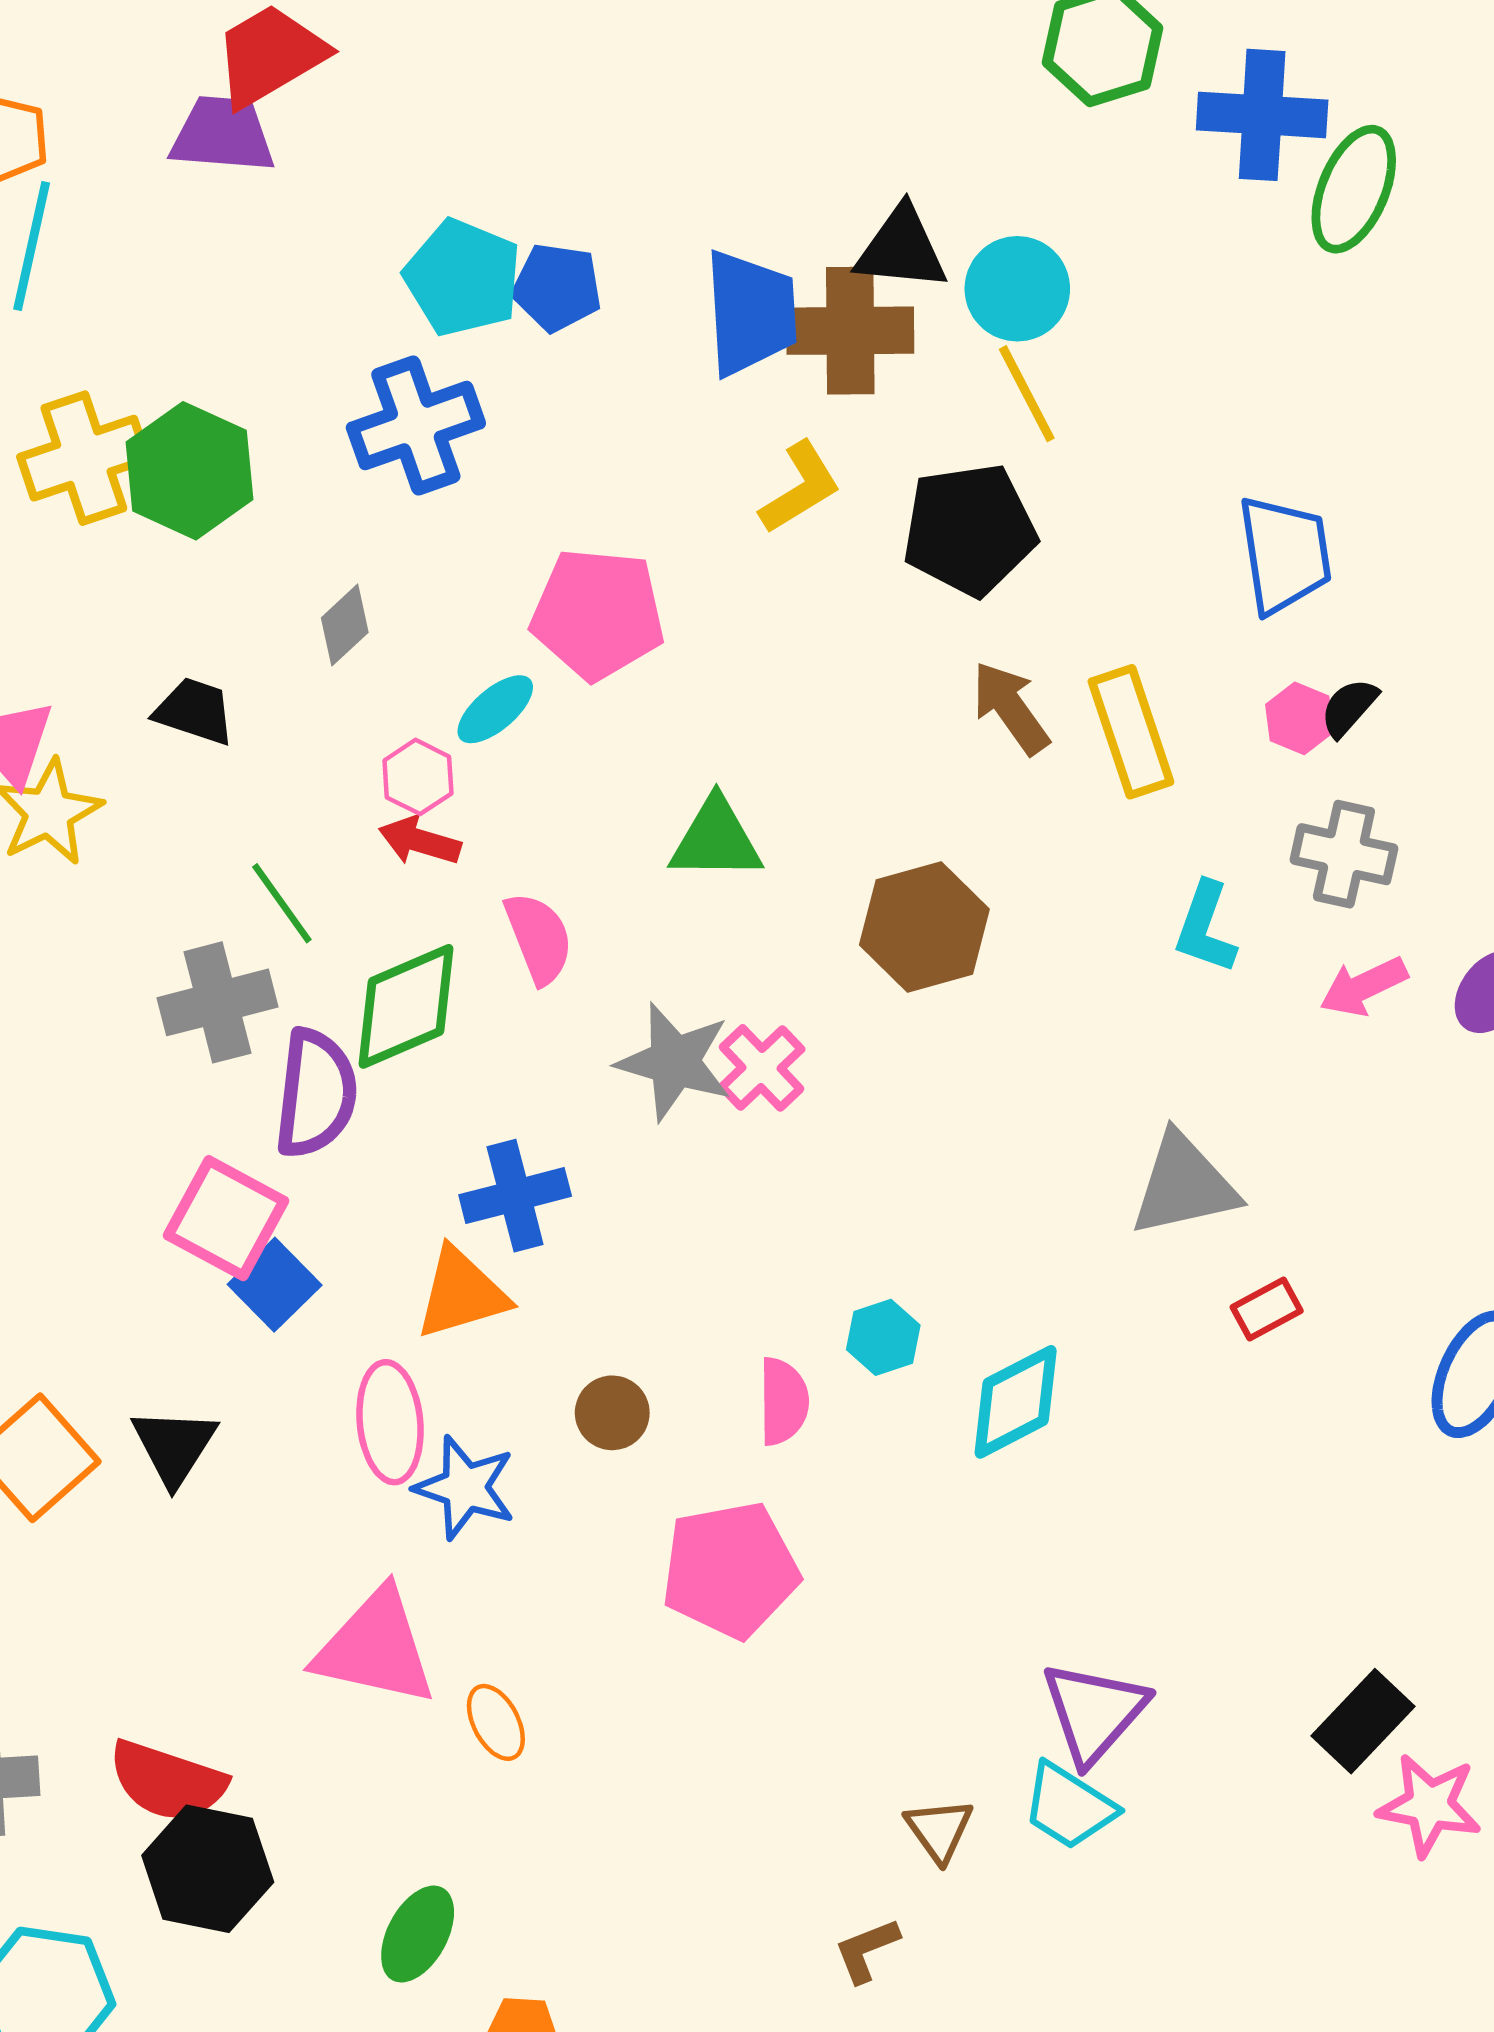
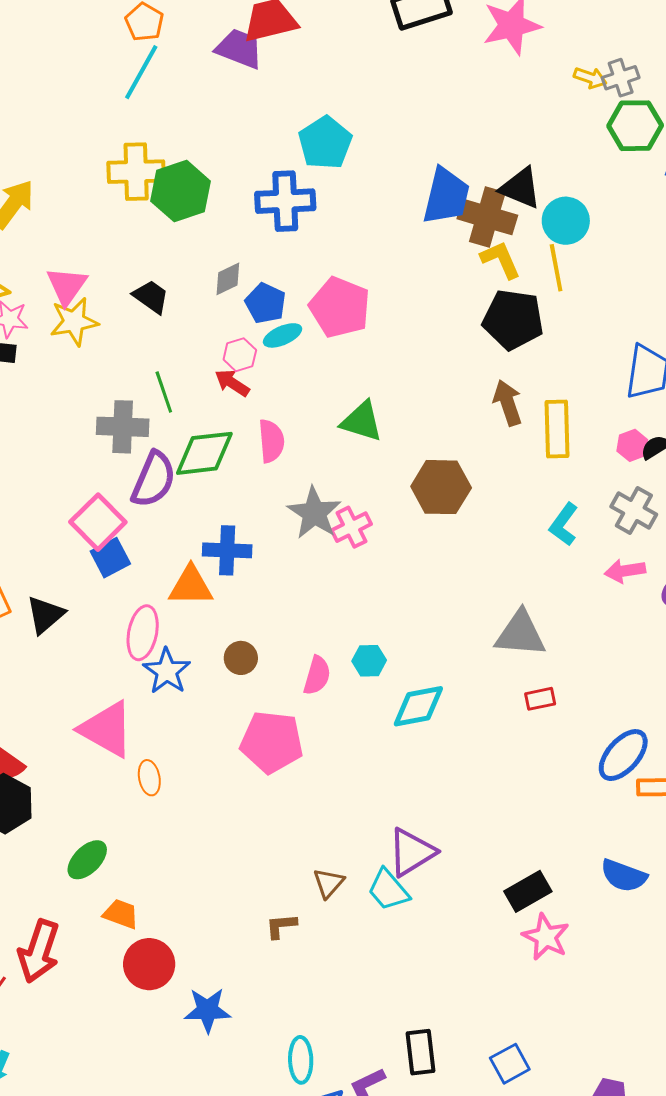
blue pentagon: (557, 287) -> (265, 303), moved
yellow L-shape: (800, 488) -> (501, 260), moved, turned -99

